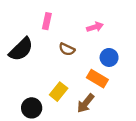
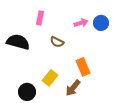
black semicircle: (21, 49) -> (18, 42), turned -120
blue circle: (109, 57) -> (101, 23), moved
orange rectangle: (97, 79) -> (83, 67), turned 36

